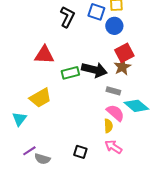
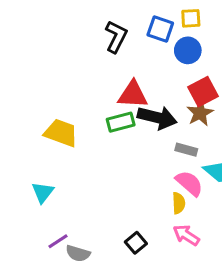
red triangle: (44, 55) -> (133, 95), moved
yellow trapezoid: (40, 98) -> (61, 133), moved, turned -130
black square: (80, 152) -> (136, 243), turned 32

